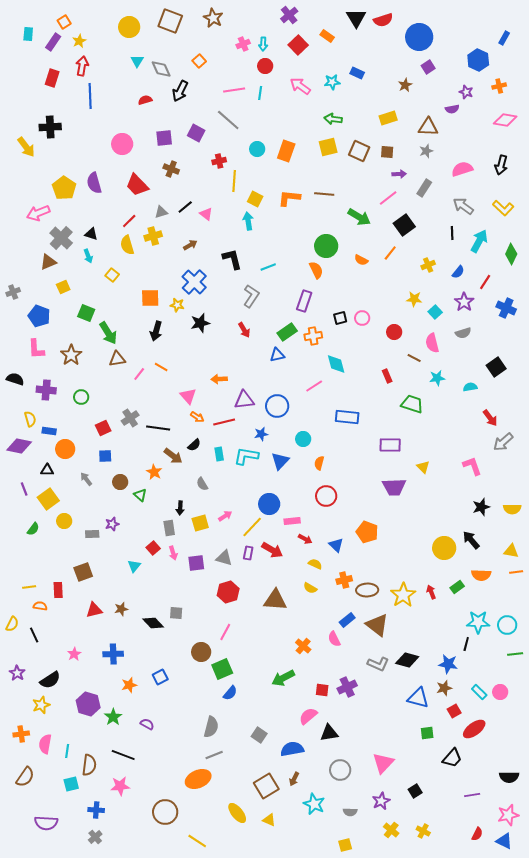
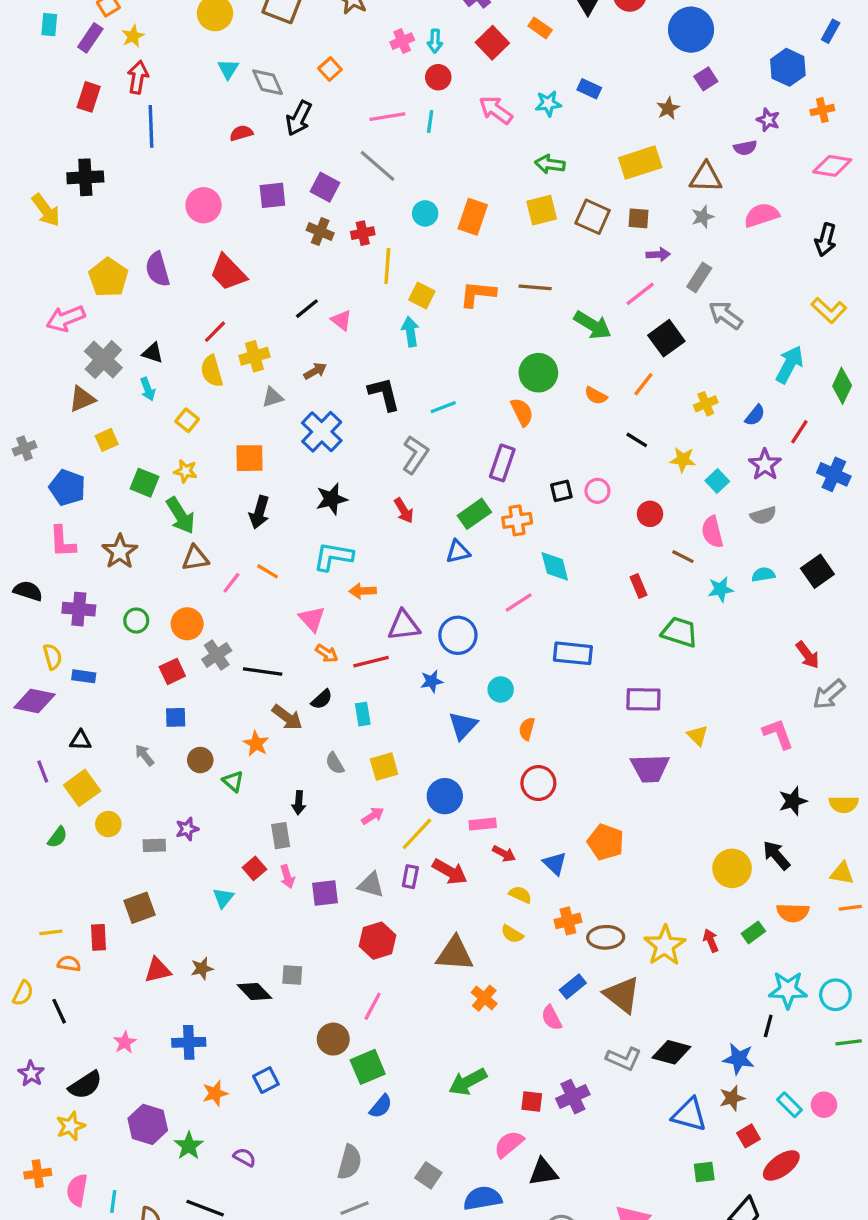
yellow rectangle: (388, 118) -> (640, 163), size x1.4
brown cross: (171, 169) -> (320, 232), moved
pink semicircle: (462, 169) -> (762, 215), moved
gray arrow: (463, 206) -> (725, 315), moved
gray triangle: (161, 212) -> (272, 397), moved
black line: (452, 233) -> (637, 440), moved, turned -56
yellow star: (177, 305) -> (185, 471), moved
cyan semicircle: (470, 387) -> (763, 575), moved
orange circle: (65, 449) -> (187, 624), moved
cyan L-shape: (246, 456) -> (333, 557), moved
yellow square: (200, 523) -> (384, 767), moved
orange cross: (303, 646) -> (484, 998), moved

